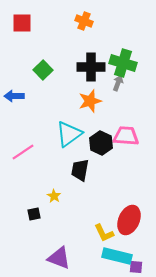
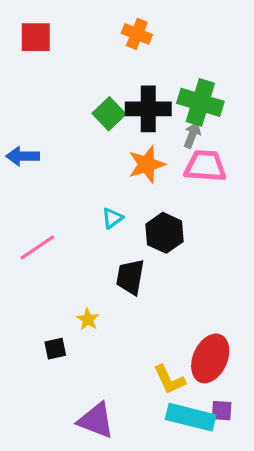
green square: (43, 70) -> (109, 114), moved
cyan triangle: (69, 134) -> (112, 218), size x0.5
pink trapezoid: (126, 136) -> (205, 166), moved
purple square: (136, 267) -> (222, 411), moved

